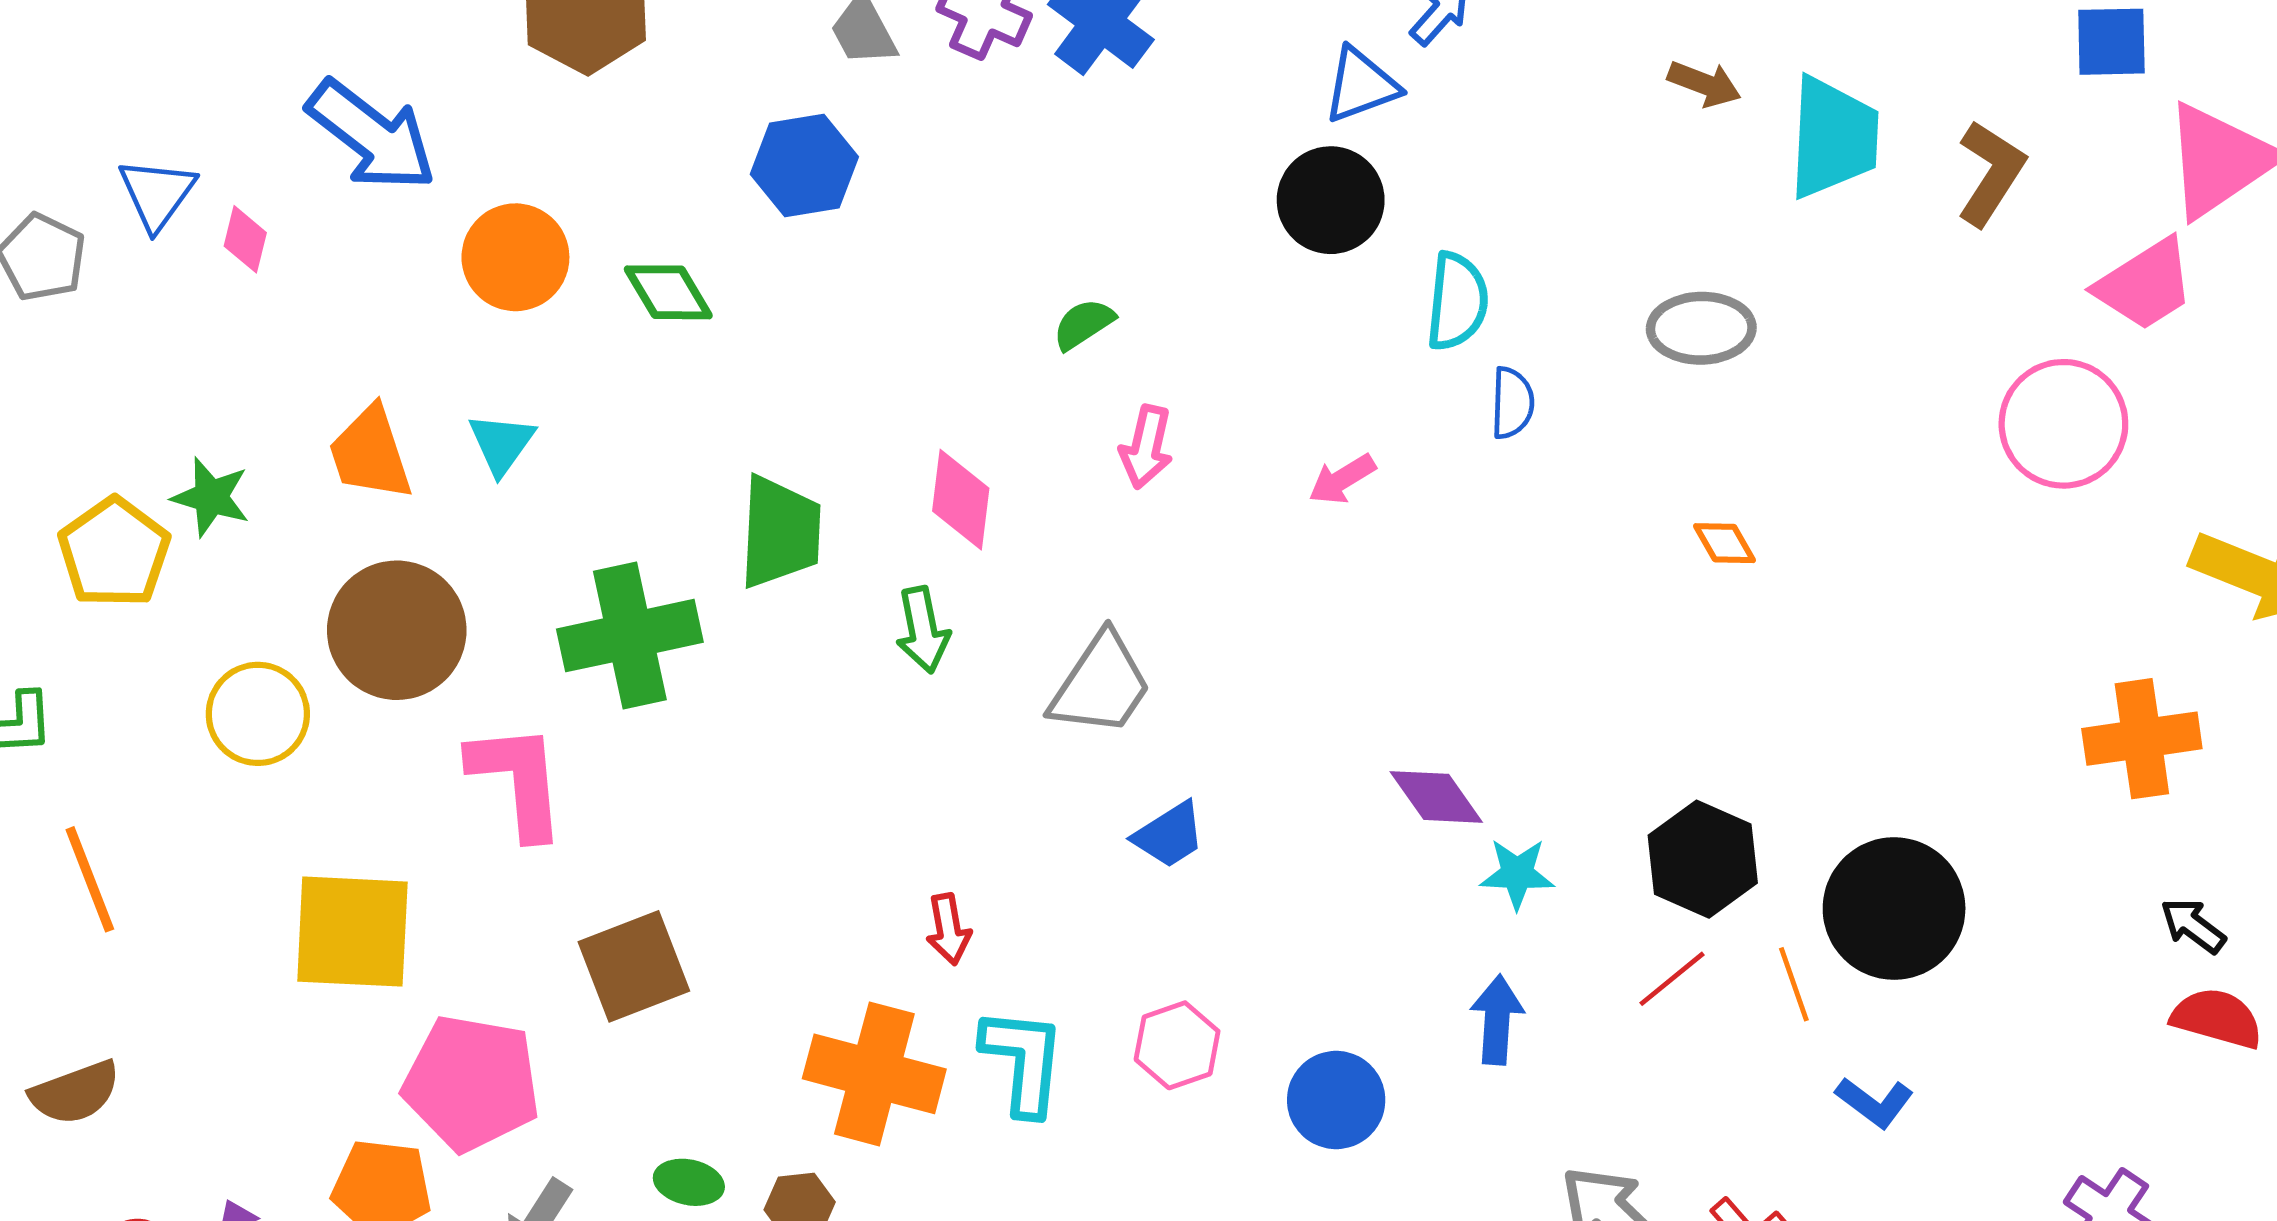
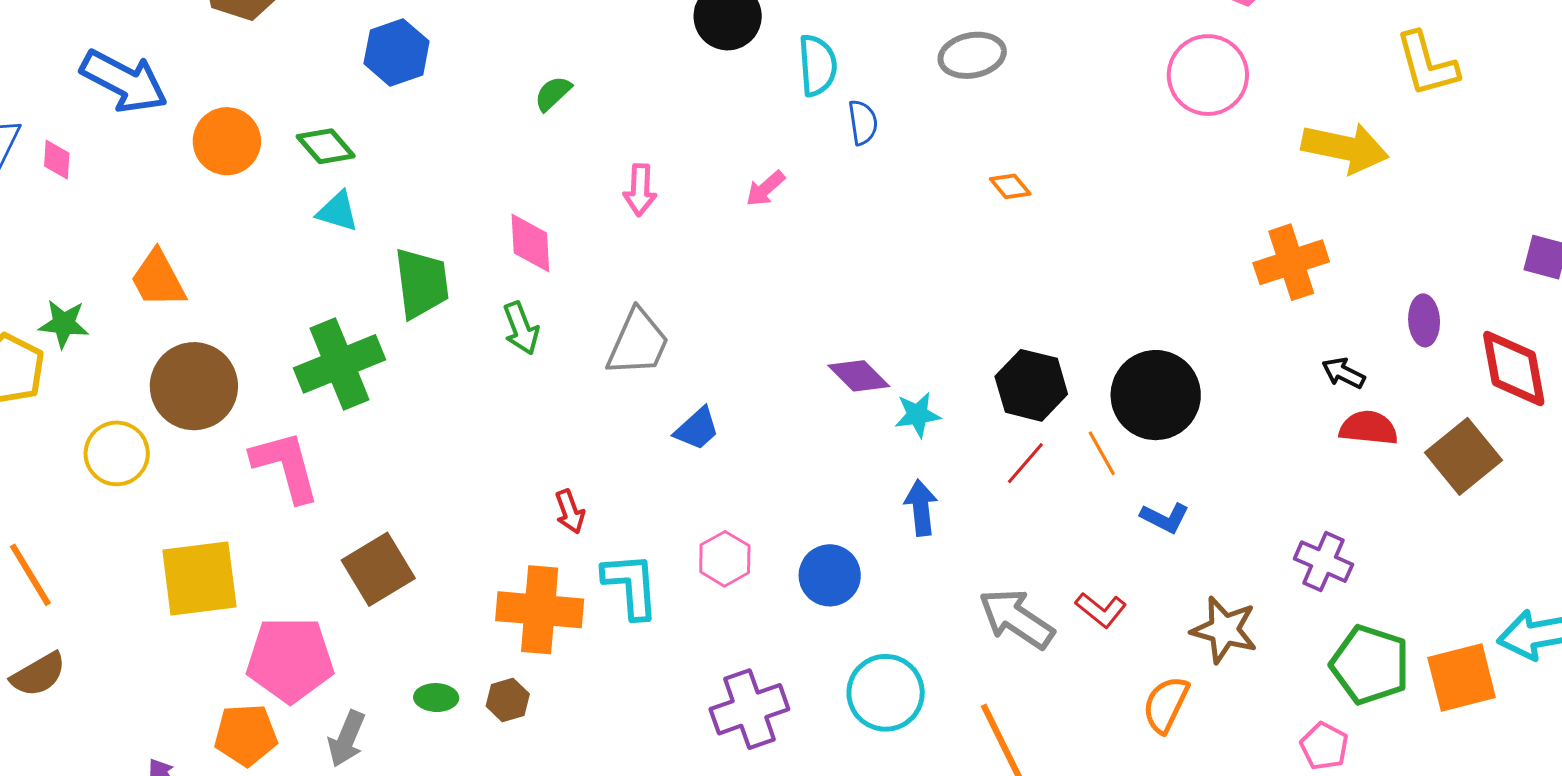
green semicircle: (1083, 324) -> (553, 93), moved
cyan triangle: (501, 444) -> (338, 211), moved, turned -39
brown semicircle: (75, 1093) -> (38, 674), moved

